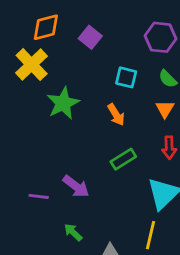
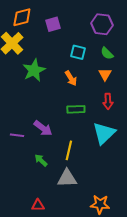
purple square: (90, 37) -> (53, 24), turned 35
green rectangle: (123, 159) -> (76, 109), turned 30
yellow line: (151, 235) -> (69, 150), moved

